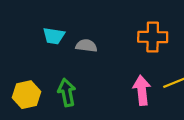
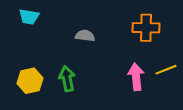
cyan trapezoid: (54, 36) -> (29, 17), moved

